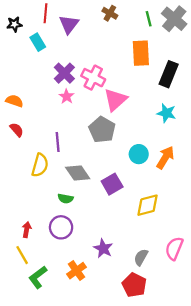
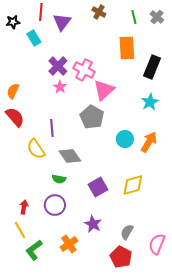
gray cross: (174, 19) -> (157, 17), size x0.6
orange semicircle: (14, 101) -> (13, 91), turned -84
cyan star: (166, 113) -> (150, 102), turned 30
red semicircle: (17, 130) -> (15, 117), size x1.5
yellow semicircle: (40, 165) -> (36, 149), turned 130
purple square: (112, 184) -> (98, 187), moved
pink semicircle: (174, 248) -> (157, 244), moved

